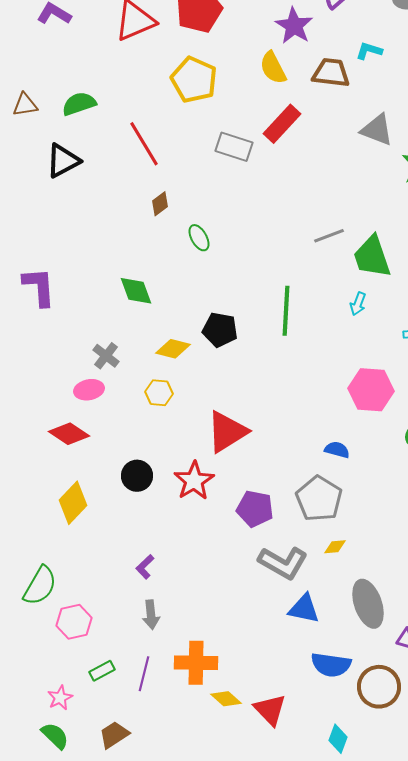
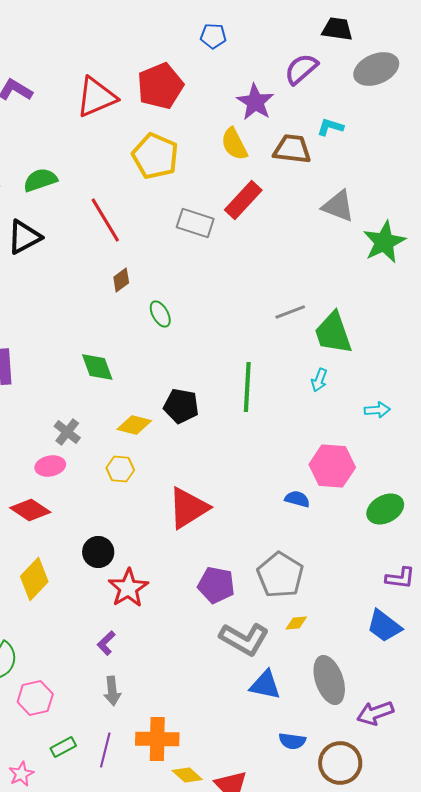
blue semicircle: (337, 450) -> (297, 499), moved
red star: (194, 481) -> (128, 588), moved
blue semicircle: (331, 665) -> (292, 741), size x0.7

